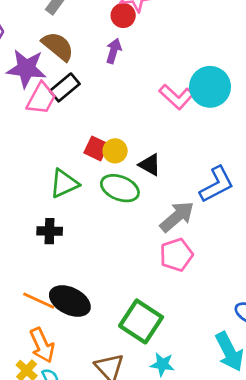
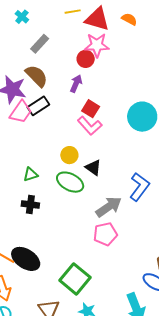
pink L-shape: (176, 97) -> (90, 126), moved
red square: (96, 148) -> (91, 109), moved
green triangle: (64, 183) -> (31, 174), size x0.7
blue L-shape: (217, 184) -> (140, 187), turned -32
black cross: (50, 231) -> (30, 205), moved

